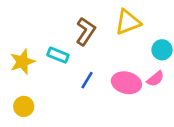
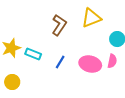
cyan rectangle: (58, 55) -> (33, 54), moved
pink semicircle: (155, 79) -> (112, 61), turned -40

